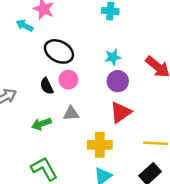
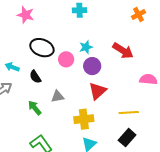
cyan arrow: (25, 26) -> (12, 67), moved
pink circle: (68, 80) -> (66, 59), moved
green arrow: (41, 124) -> (35, 108), turned 77

